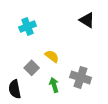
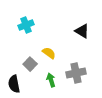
black triangle: (87, 20) -> (82, 31), moved
gray cross: (81, 77) -> (76, 73), turned -30

